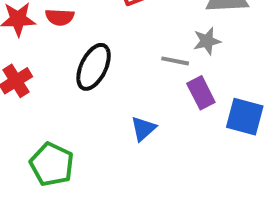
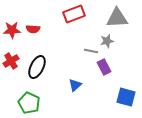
black ellipse: (94, 67) -> (37, 67), moved
blue square: (245, 117) -> (126, 97), moved

